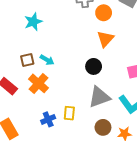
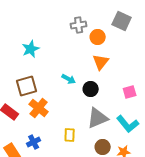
brown square: (27, 60) -> (27, 86), size x1.5
cyan arrow: (47, 60) -> (69, 79), moved
blue cross: (48, 119) -> (34, 142), moved

